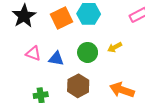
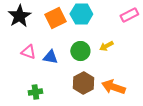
brown hexagon: (78, 86) -> (83, 83), moved

